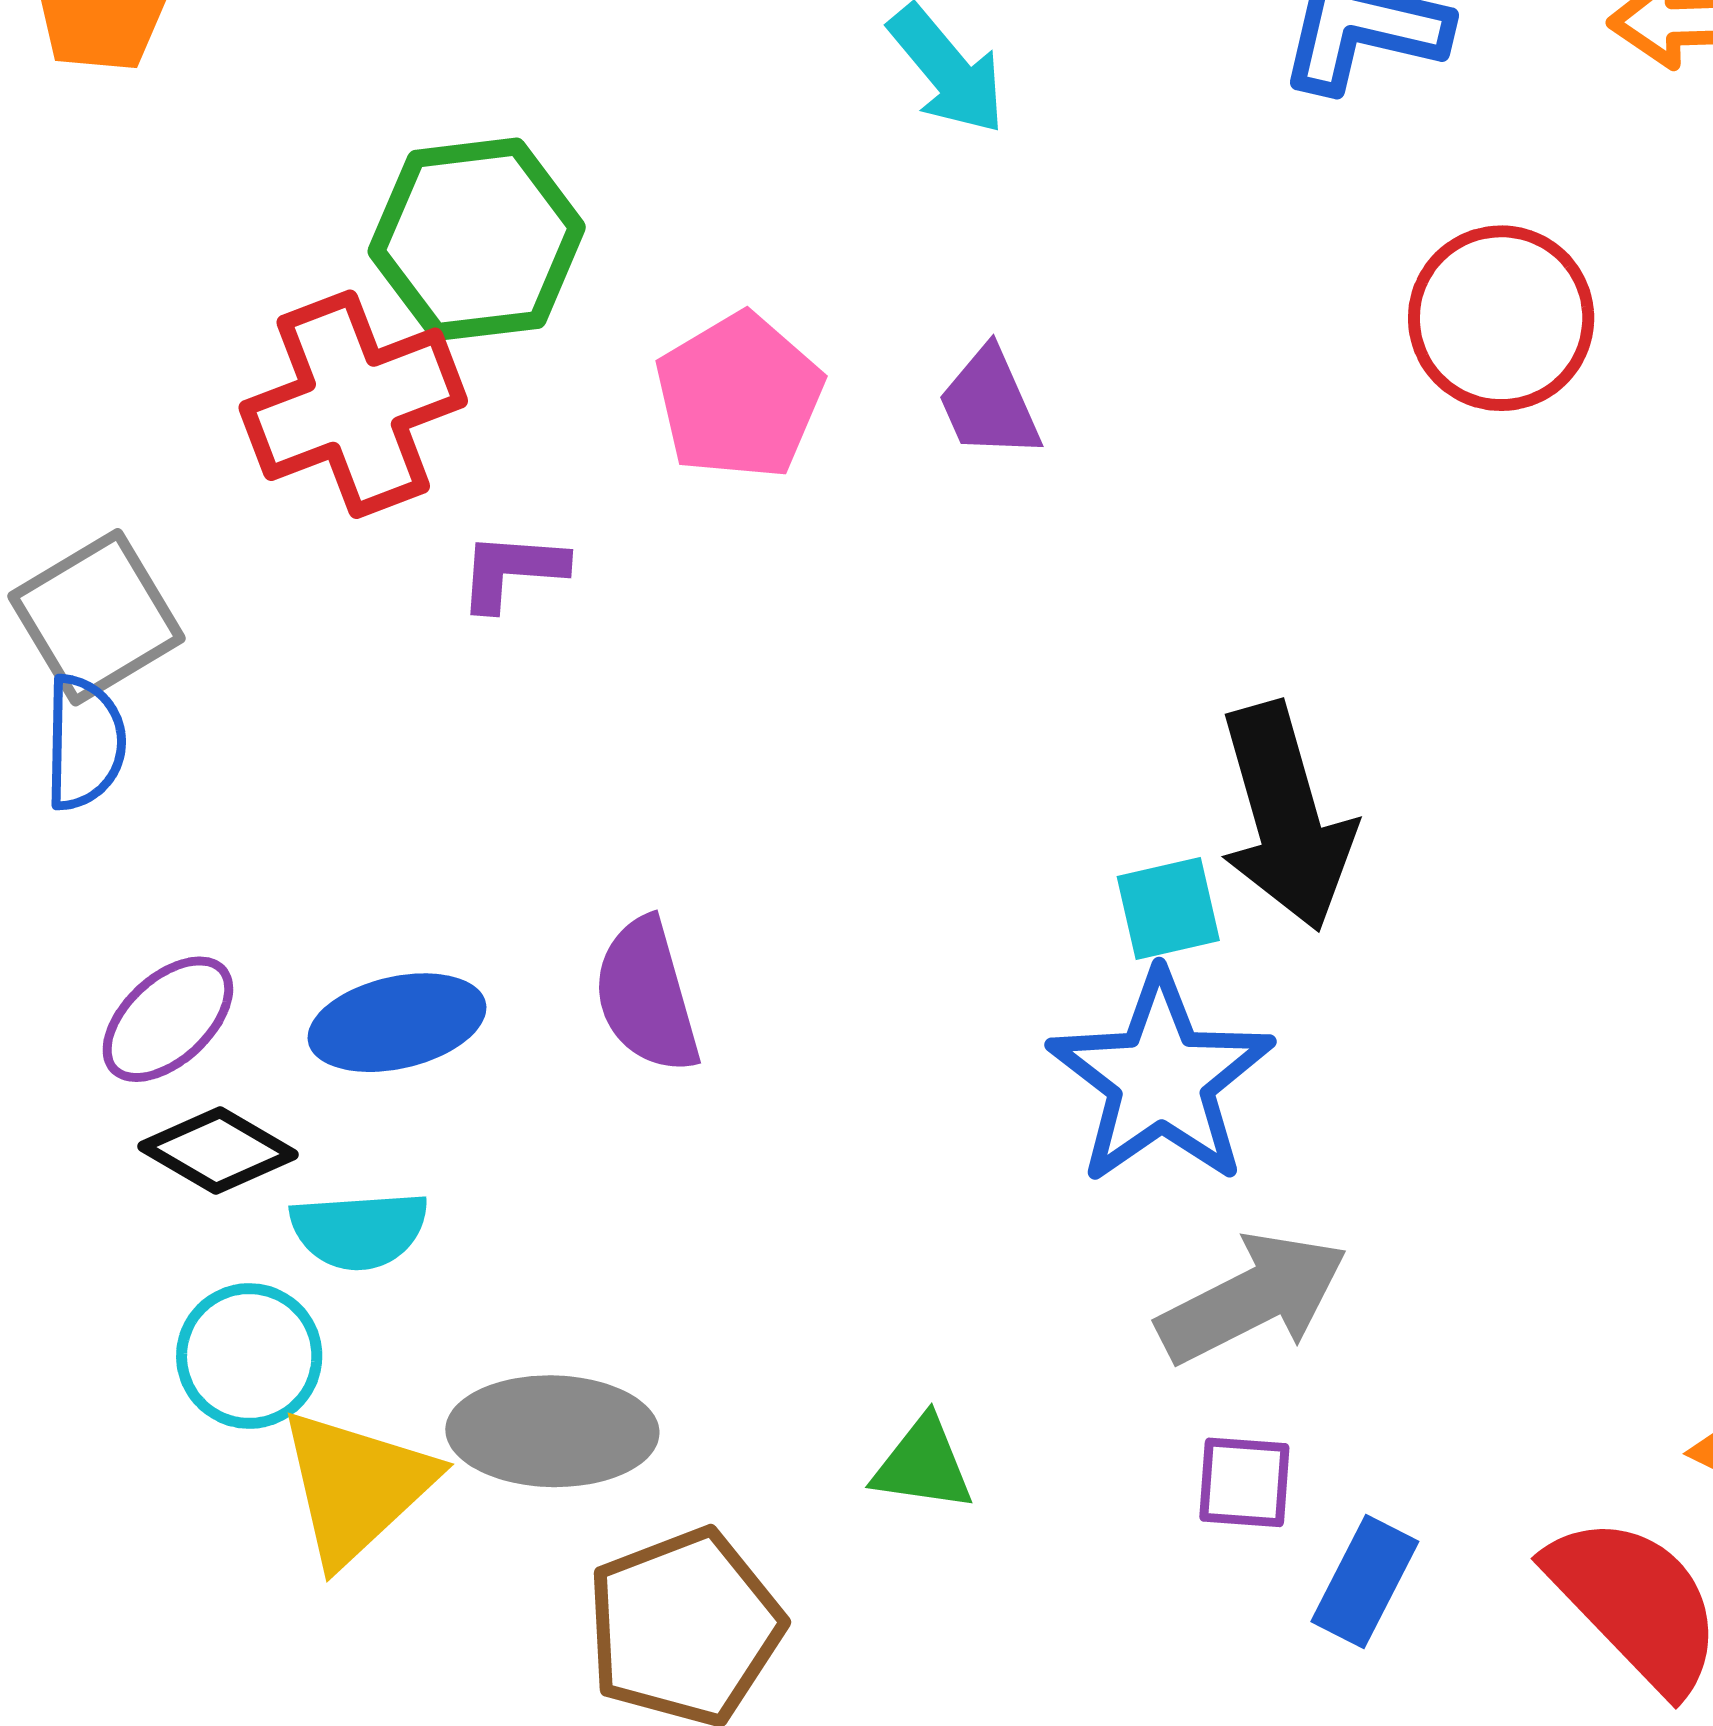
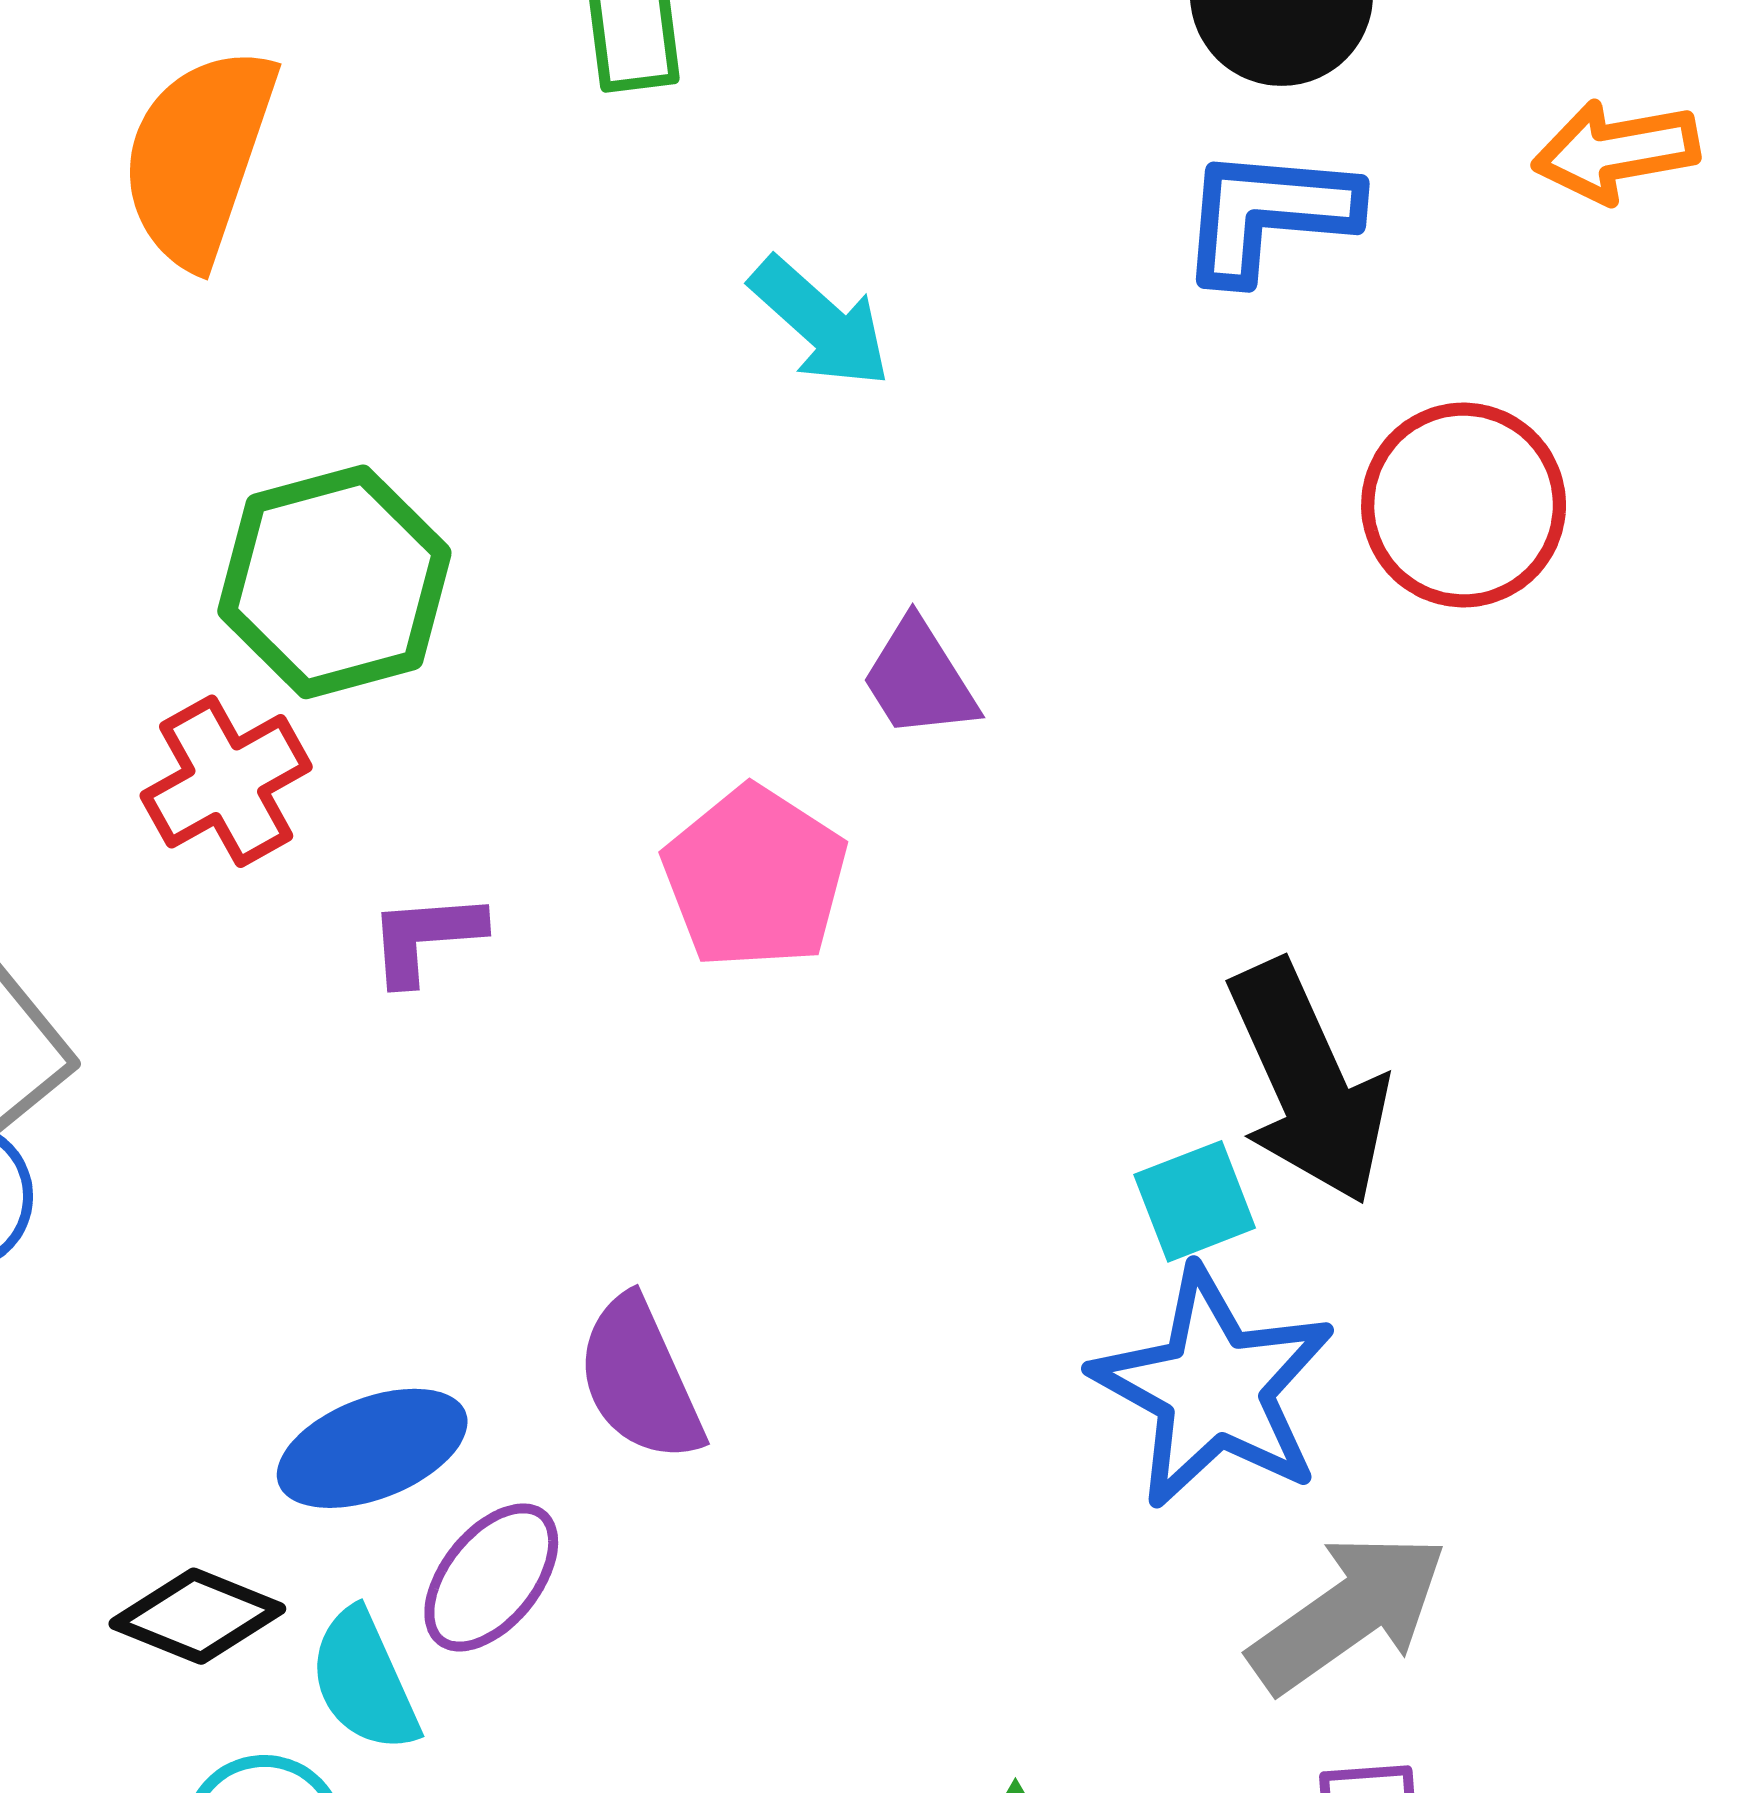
pink pentagon: (739, 396) -> (755, 878), moved
red cross: (353, 404) -> (226, 781), size x0.7
purple ellipse: (168, 1019) -> (491, 1577), moved
cyan semicircle: (359, 1230) -> (364, 1681), turned 78

